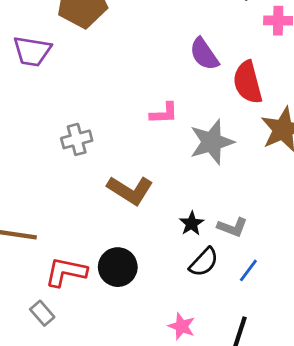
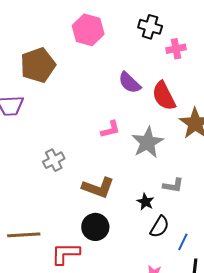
gray L-shape: (232, 227) -> (173, 185), moved
black circle: (118, 267) -> (95, 227), moved
blue line: (248, 270) -> (183, 242), moved

